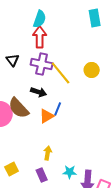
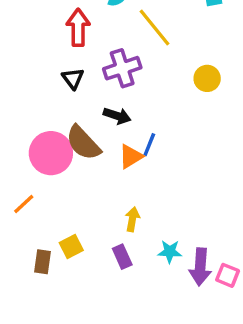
red arrow: (40, 37) -> (78, 27), moved
black triangle: (13, 60) -> (73, 78), moved
purple cross: (42, 64) -> (122, 68), turned -30
yellow line: (61, 73) -> (154, 27), moved

